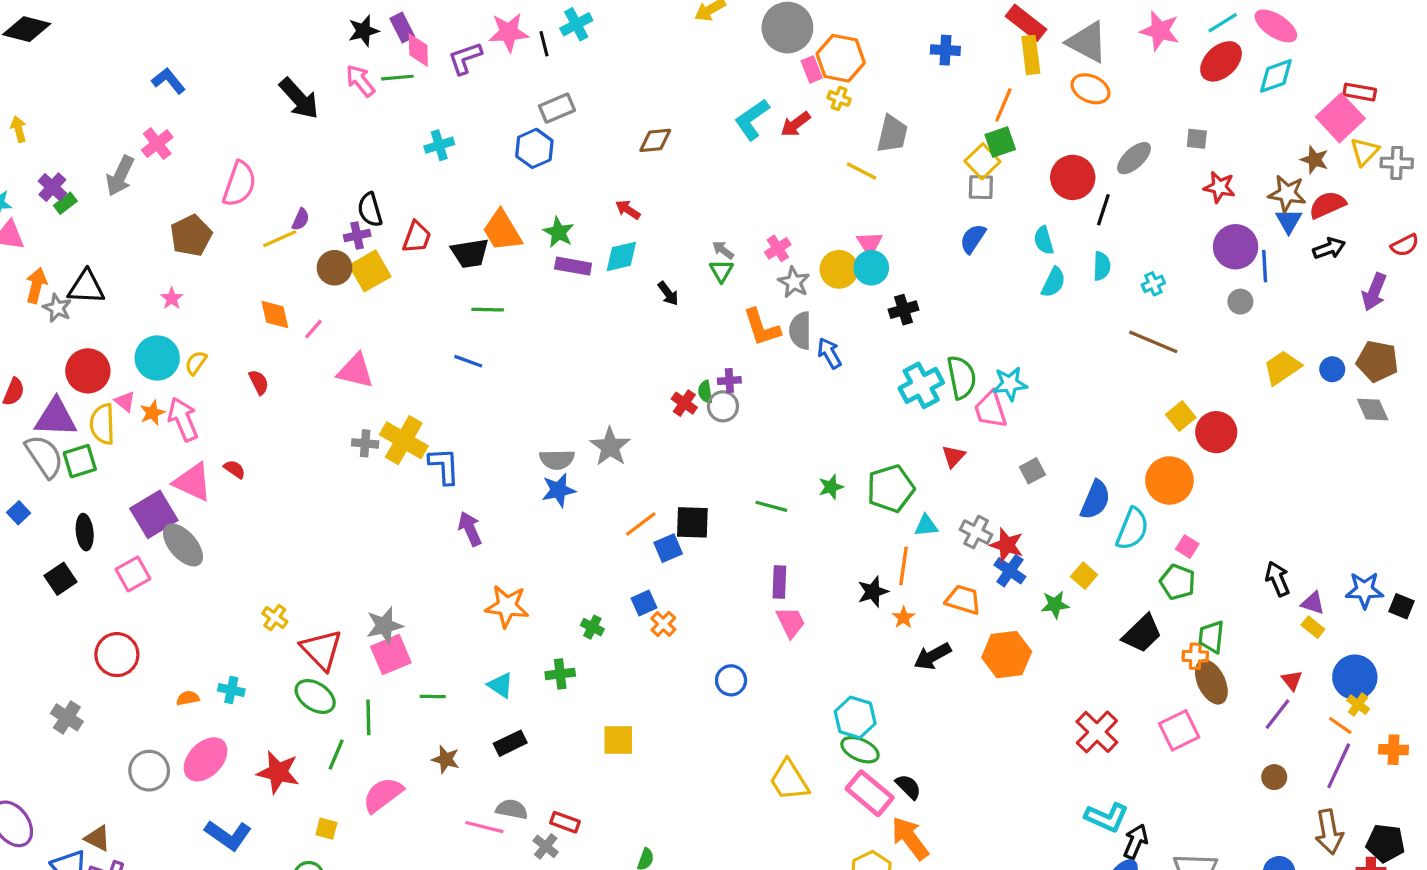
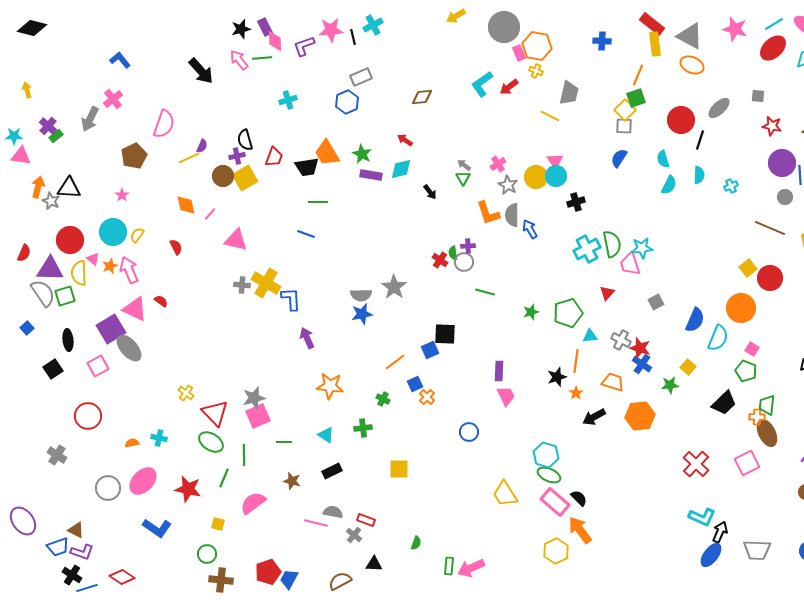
brown line: (1153, 342) -> (770, 228), moved
green line: (771, 506) -> (485, 292), moved
orange line: (641, 524) -> (395, 362), moved

